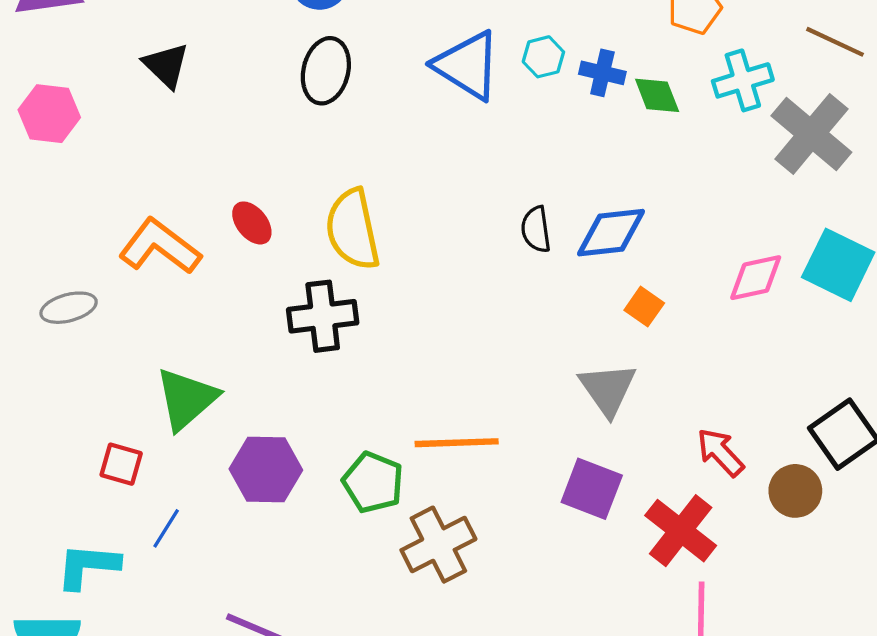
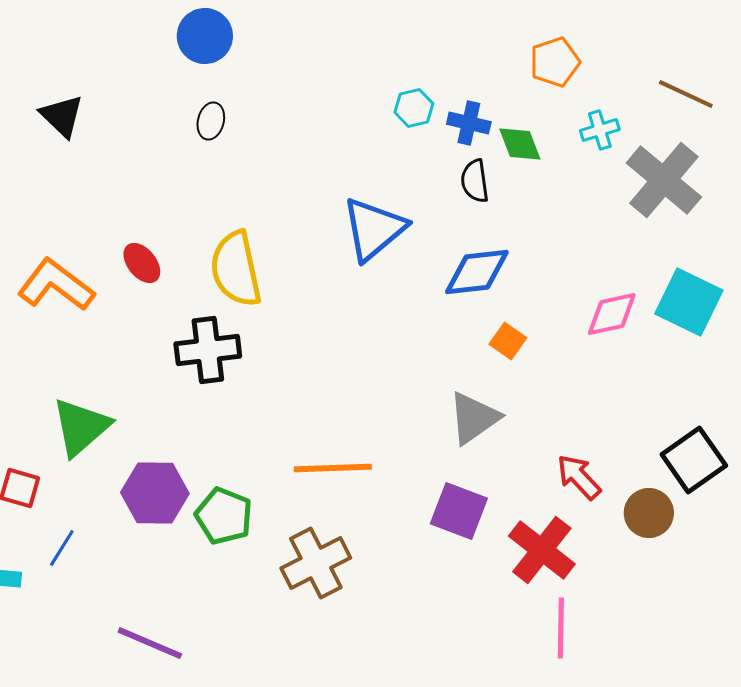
blue triangle: (467, 65) -> (374, 229), moved, turned 48
black ellipse: (326, 71) -> (211, 121), size x0.6
cyan cross: (743, 80) -> (600, 130), size x0.7
black semicircle: (536, 229) -> (475, 181), moved
gray triangle: (608, 389) -> (474, 418), turned 30
green pentagon: (373, 482) -> (224, 516), moved

